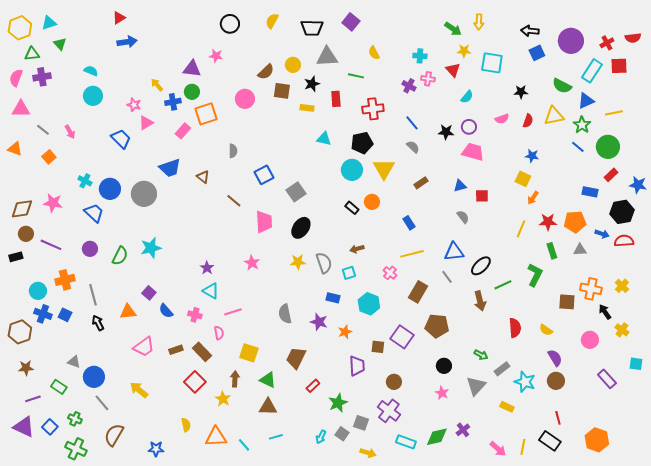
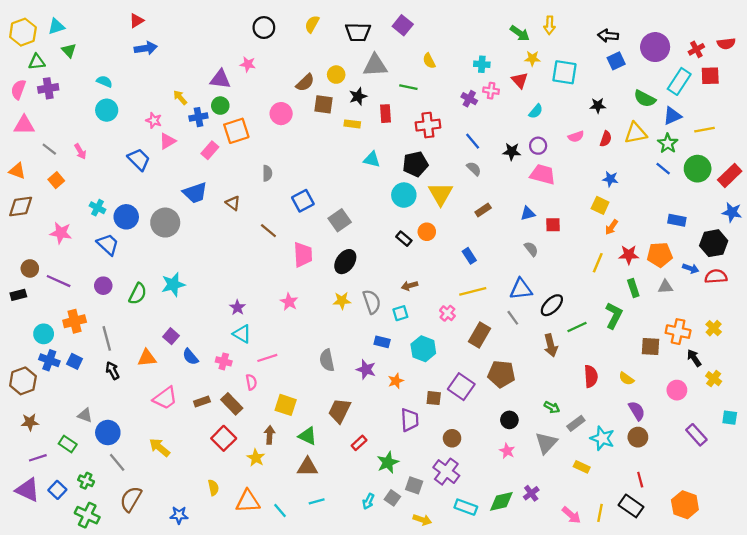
red rectangle: (611, 175) -> (730, 176), moved, size x1.5
brown diamond: (22, 209) -> (21, 207), moved

